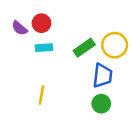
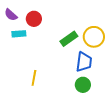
purple semicircle: (20, 28) -> (11, 15), moved
cyan rectangle: (44, 48) -> (19, 34), moved

